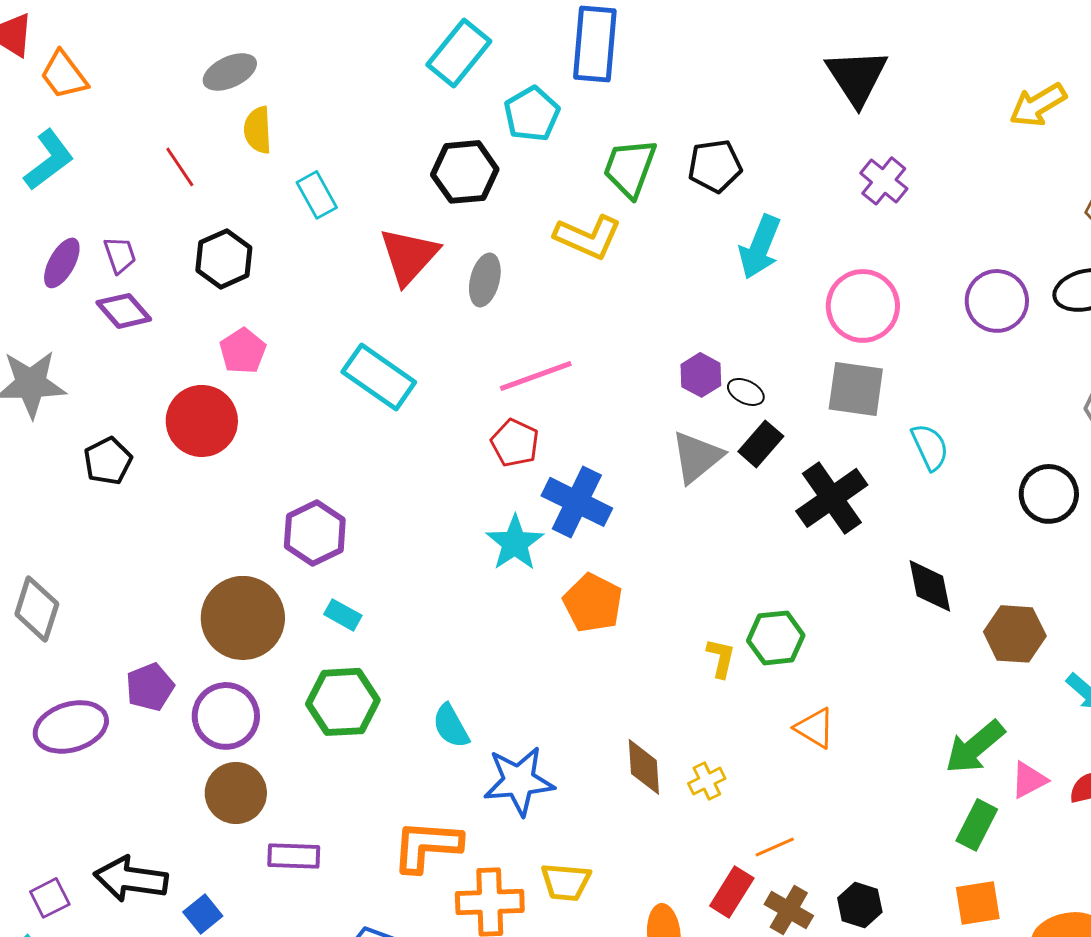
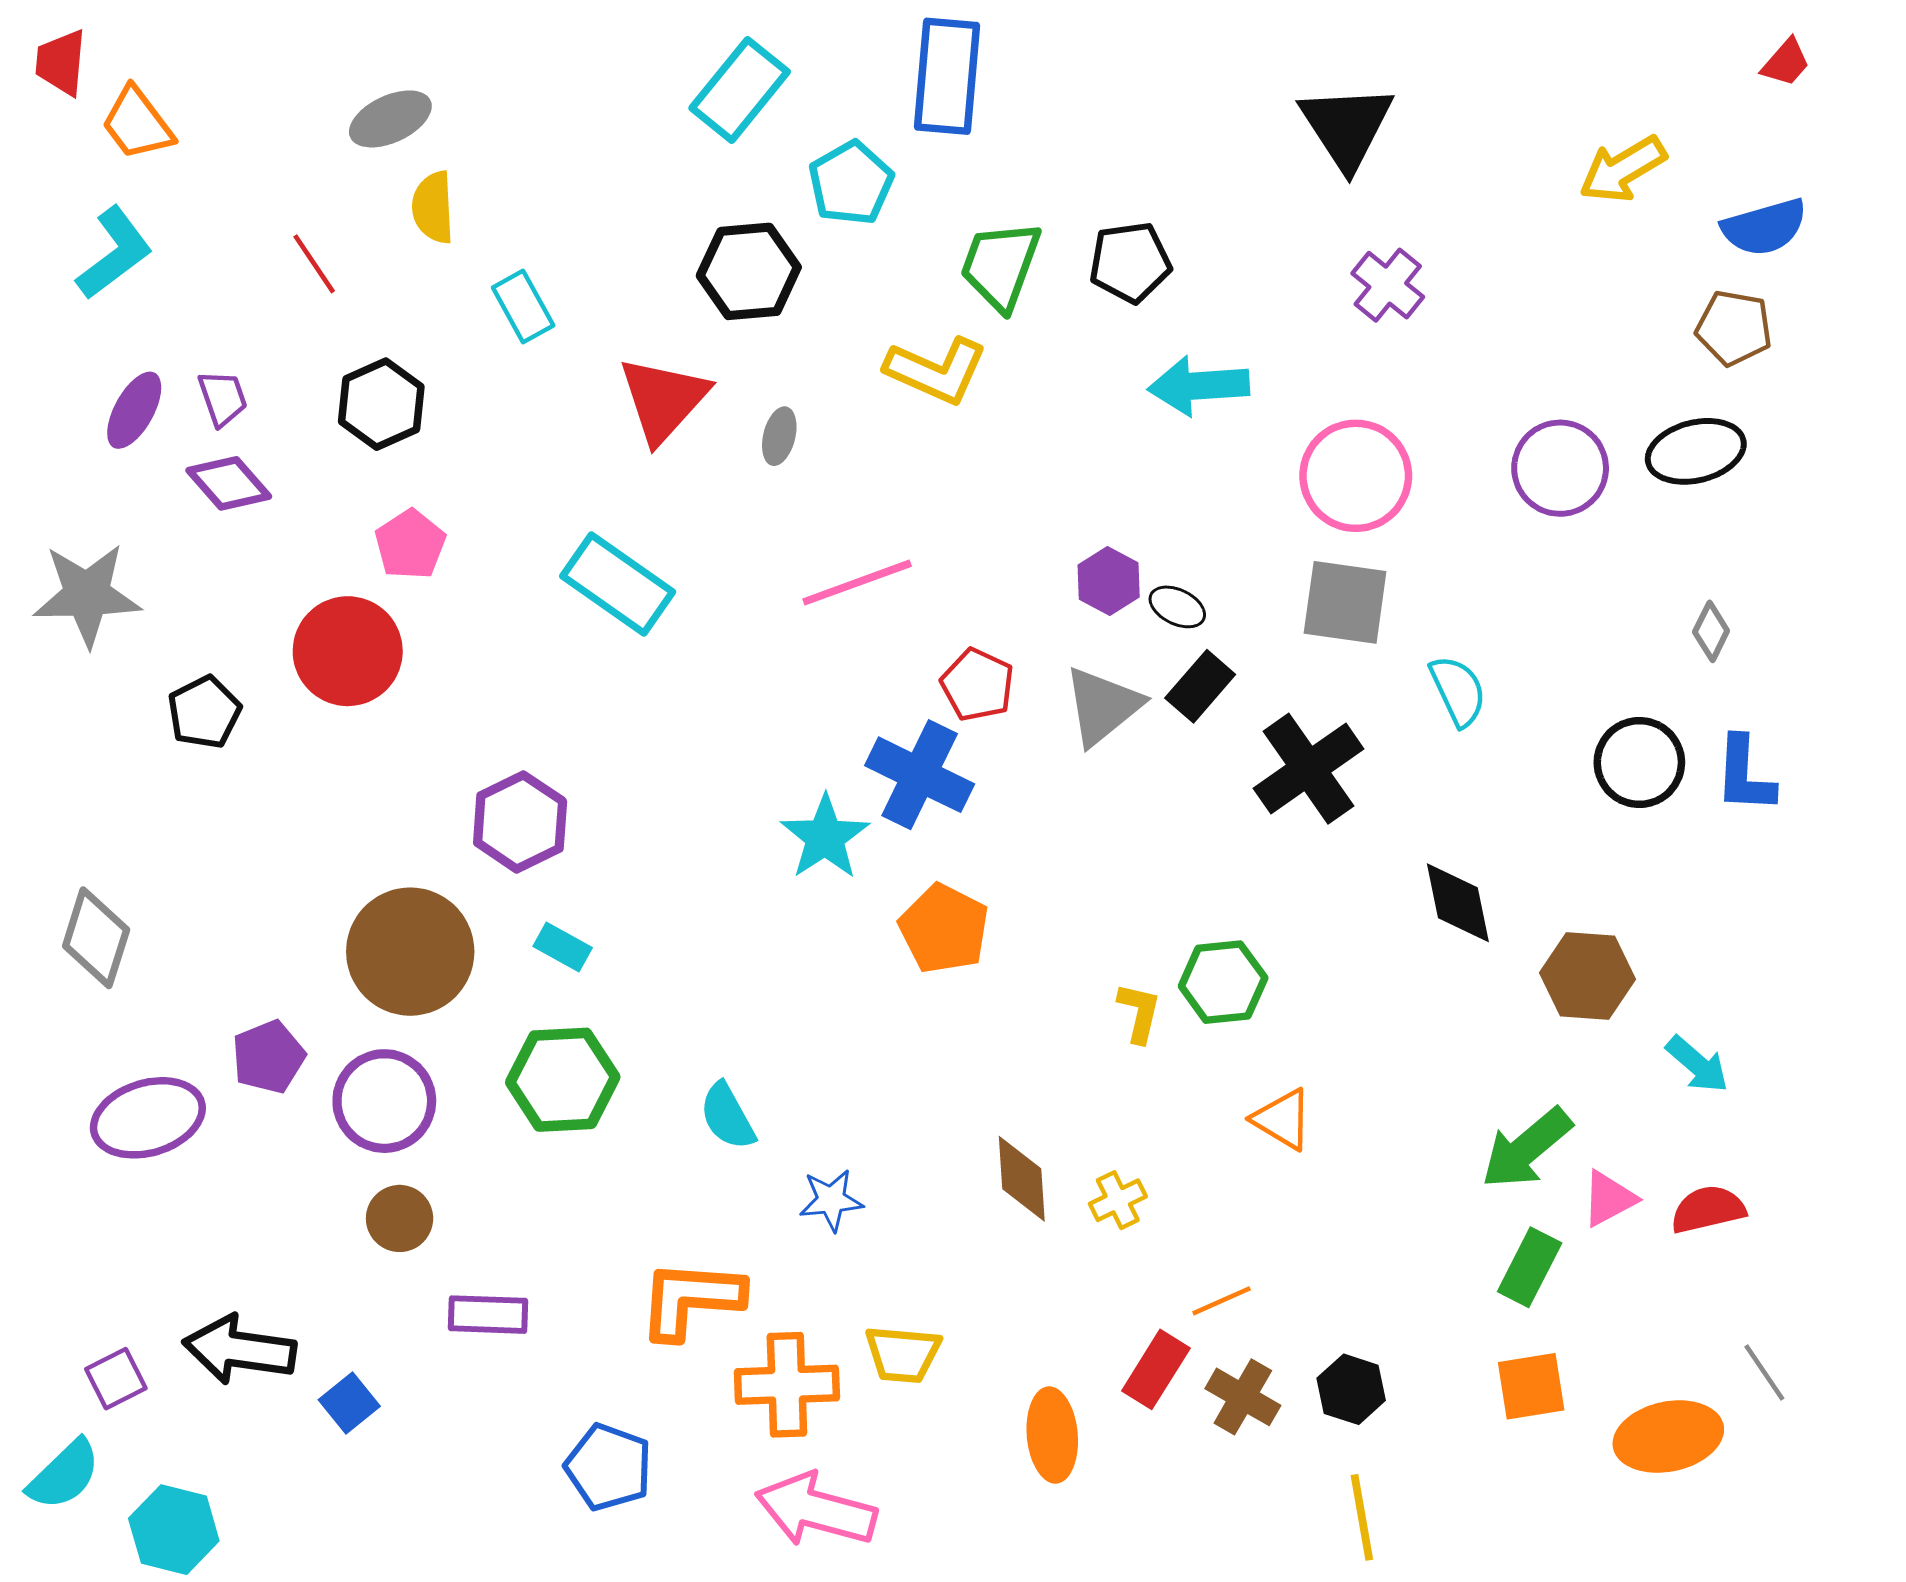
cyan arrow: (760, 247) -> (1199, 386), turned 64
gray ellipse: (485, 280) -> (779, 436), size x0.7
red pentagon: (515, 443) -> (978, 685), moved
blue star: (519, 781) -> (831, 1200), size x0.6
brown circle: (236, 793) -> (400, 1218), size x0.7

